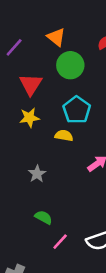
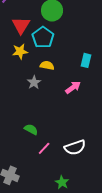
cyan pentagon: (77, 110) -> (43, 37), moved
gray star: (37, 174) -> (34, 82), moved

